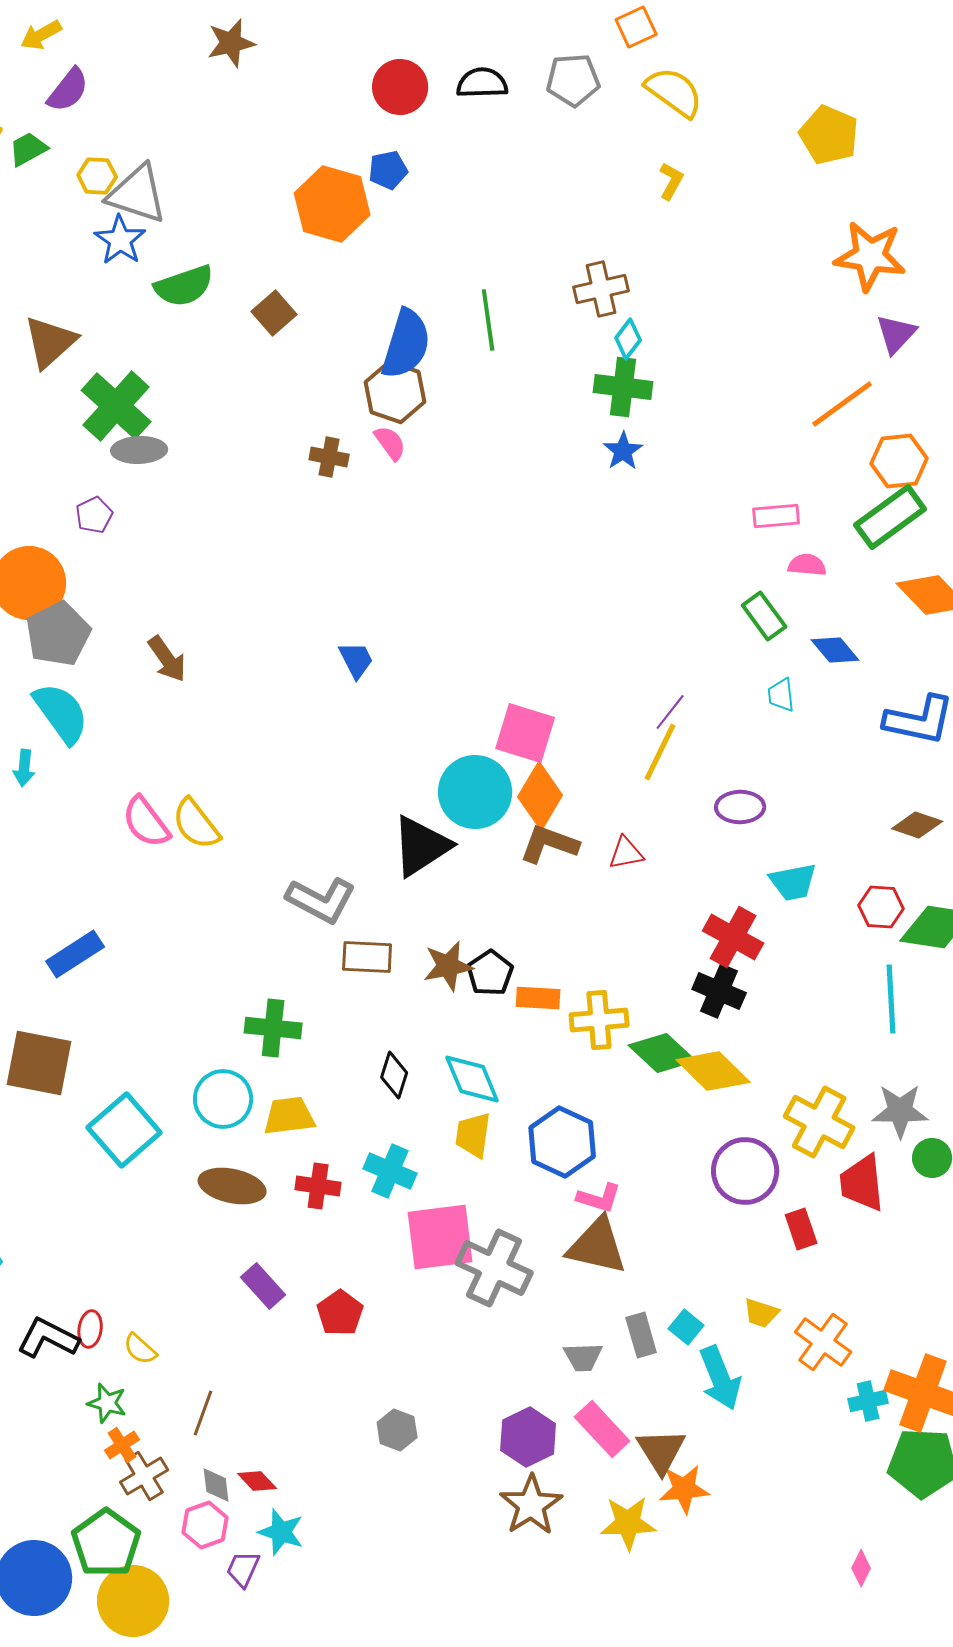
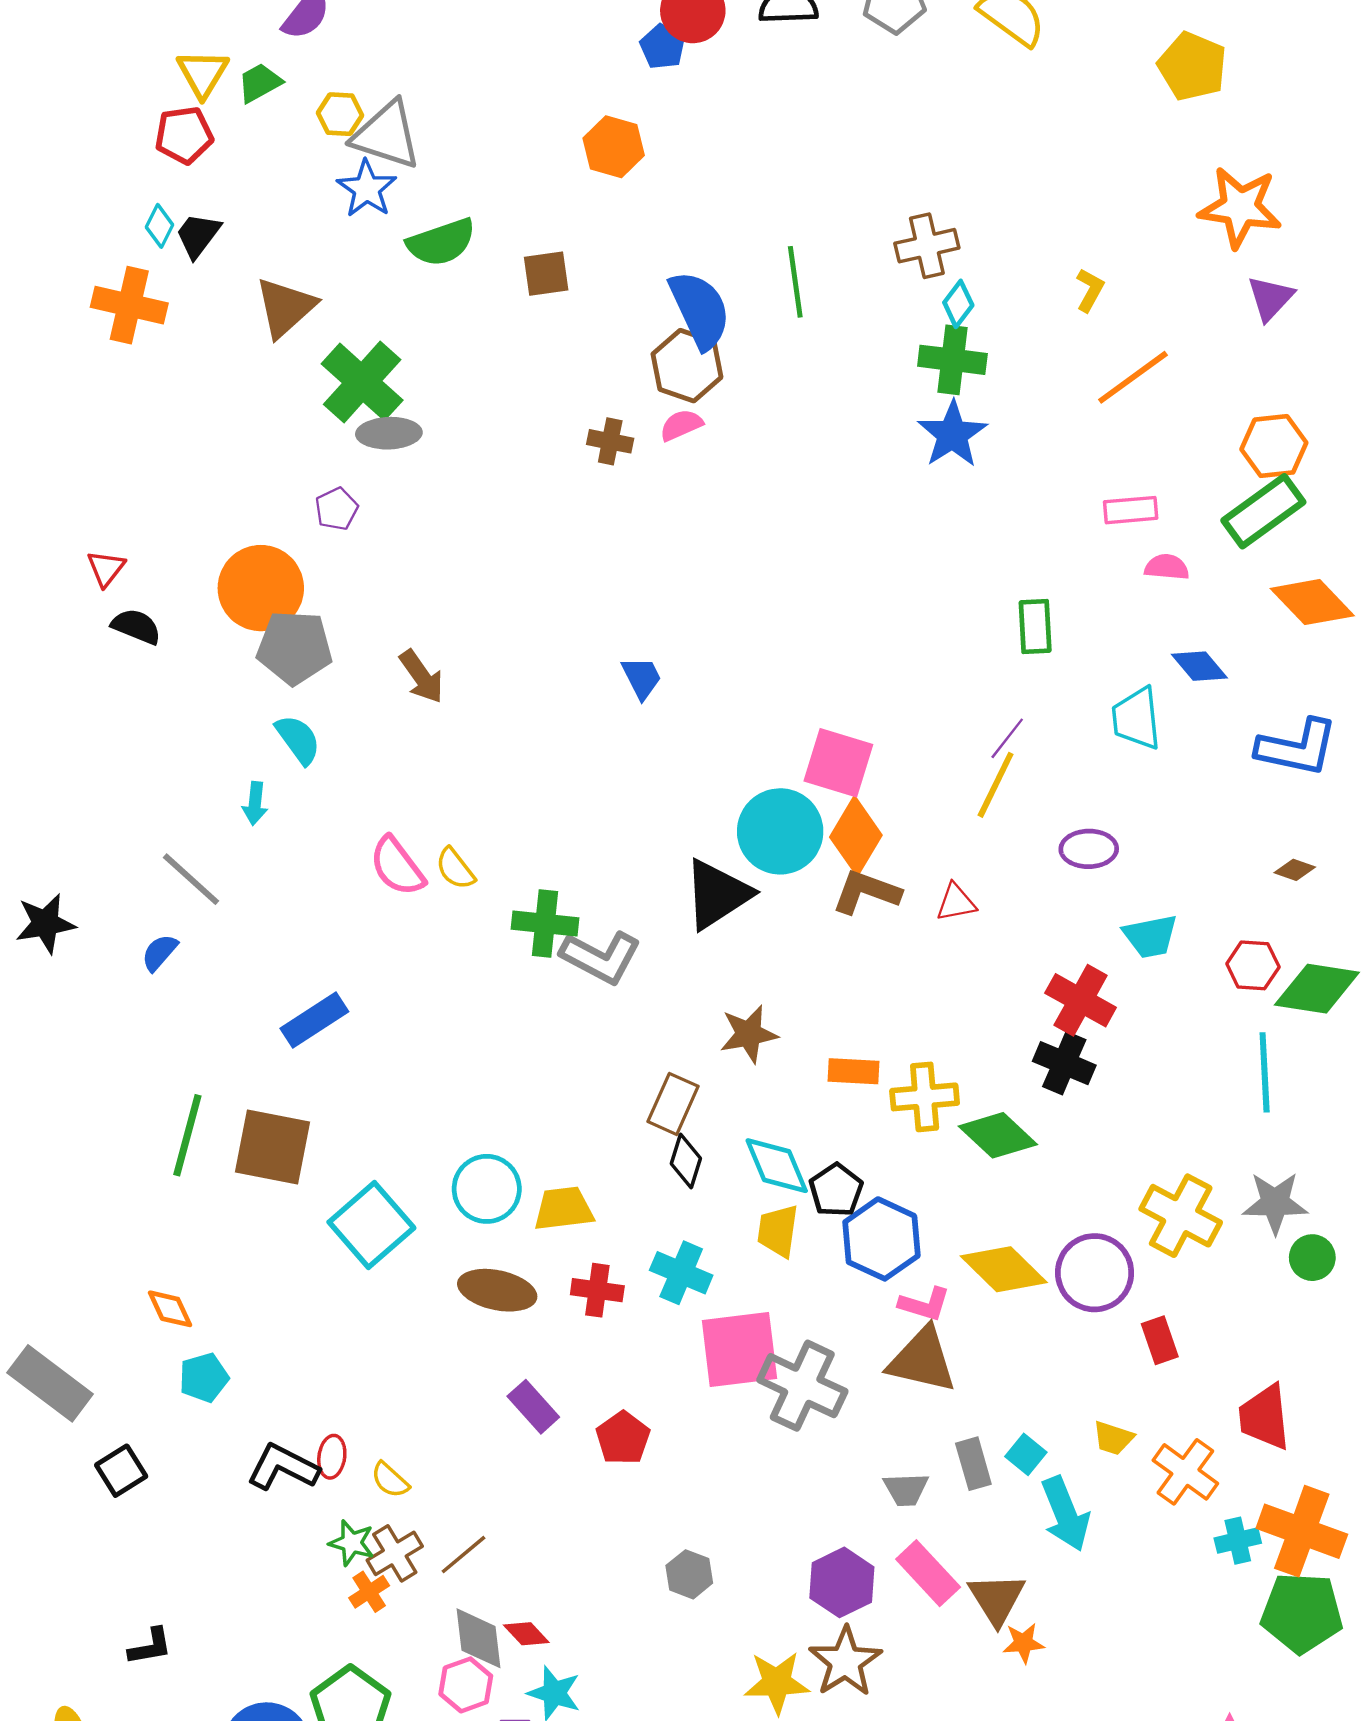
blue pentagon: (388, 170) -> (663, 47), moved, turned -30
yellow L-shape: (671, 181) -> (1090, 290), moved
orange hexagon: (332, 204) -> (614, 147), size x0.7
brown square: (274, 313) -> (546, 274), turned 33
blue semicircle: (406, 344) -> (700, 310), turned -42
orange line: (842, 404) -> (1133, 377), moved
pink semicircle: (390, 443) -> (681, 425), turned -78
blue star: (623, 451) -> (952, 434), size x1.5
green rectangle: (764, 616) -> (1035, 626), moved, turned 33
gray pentagon: (58, 634) -> (295, 647), turned 30
cyan trapezoid: (781, 695) -> (1136, 718), size x1.6
cyan semicircle: (61, 713) -> (298, 739), size x0.7
yellow semicircle: (196, 824) -> (455, 869), size x0.7
brown diamond: (917, 825) -> (1295, 870), size x0.7
brown rectangle: (367, 957) -> (673, 1104), moved, turned -69
black pentagon: (490, 973) -> (836, 1190), moved
green cross: (273, 1028) -> (545, 923), moved
yellow diamond: (713, 1071) -> (1004, 1269), moved
red trapezoid: (862, 1183) -> (1265, 1417), moved
brown line: (203, 1413) -> (463, 1555), turned 30
brown cross: (144, 1476) -> (395, 1553), moved
gray diamond: (216, 1485) -> (479, 1638), size x1.5
orange star: (684, 1489) -> (1024, 1643), size x0.7
yellow star: (628, 1523) -> (777, 1683), moved

